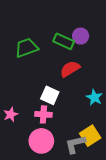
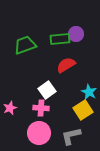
green rectangle: (64, 41) -> (60, 39), turned -30
white square: (50, 95) -> (47, 90), turned 30
yellow square: (90, 136) -> (83, 110), moved

